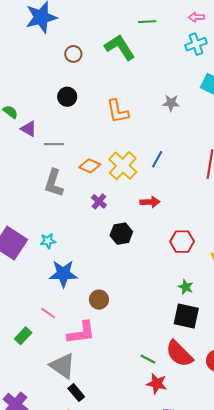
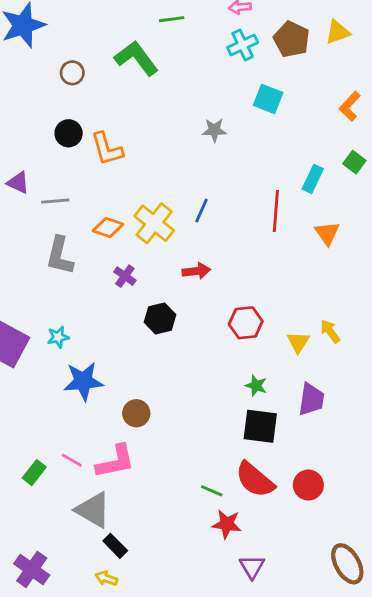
orange L-shape: (118, 111) -> (107, 149), moved
pink line: (48, 313) -> (72, 460), moved

